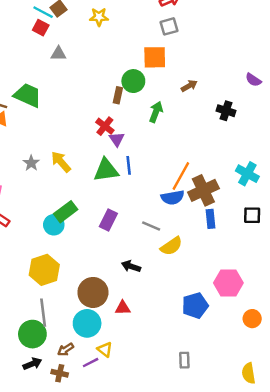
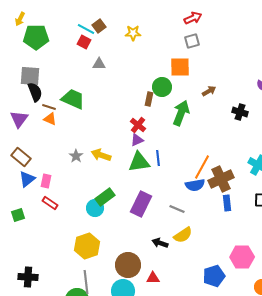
green arrow: (156, 112) -> (181, 113), size x1.4
purple triangle: (117, 139) -> (137, 140), moved, turned 40
yellow arrow: (61, 162) -> (101, 155), turned -30
purple rectangle: (108, 220) -> (141, 204), size x1.4
yellow semicircle: (171, 246) -> (183, 235), moved

